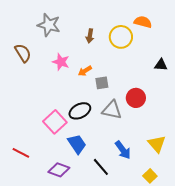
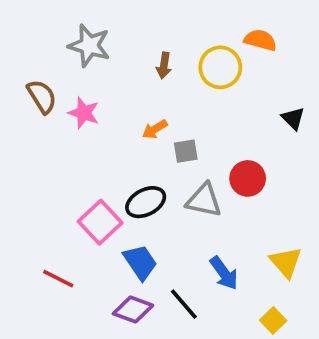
pink star: (61, 62) -> (84, 113), moved
black triangle: (161, 65) -> (293, 118), turned 40
red line: (21, 153) -> (58, 279), moved
purple diamond: (59, 170) -> (133, 310), moved

